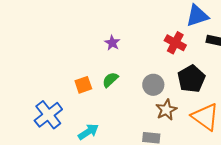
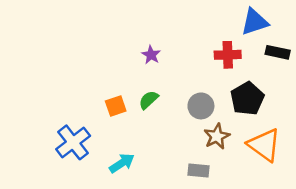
red cross: (175, 43) -> (228, 55), turned -30

